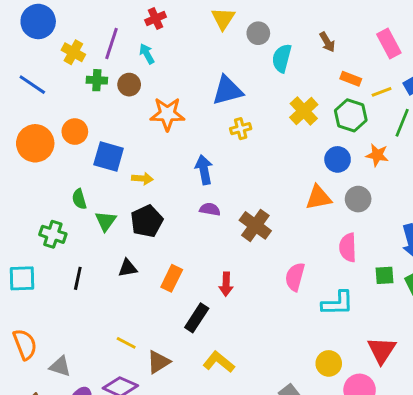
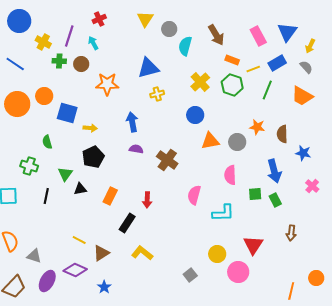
brown arrow: (327, 42) -> (216, 35), size x1.5
orange star: (377, 155) -> (257, 127), moved
blue circle: (338, 159) -> (195, 115), moved
green triangle: (106, 221) -> (65, 174), moved

